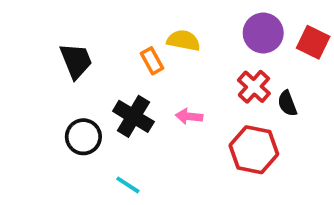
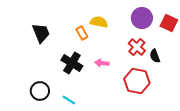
black circle: (83, 137) -> (40, 91), moved

